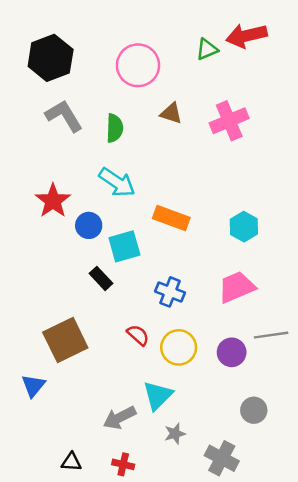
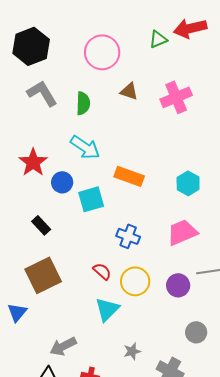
black rectangle: (101, 278) -> (41, 225), moved
cyan triangle: (158, 395) -> (107, 309), moved
gray arrow: (119, 418) -> (63, 346), moved

